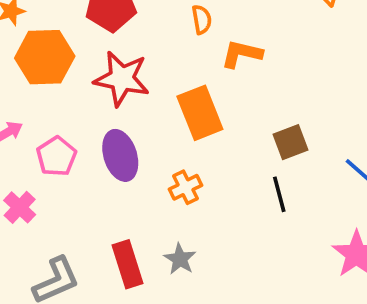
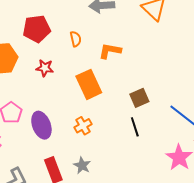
orange semicircle: (202, 20) -> (76, 39), moved
red star: (122, 79) -> (45, 68), size x0.6
purple ellipse: (120, 155) -> (41, 125), moved

